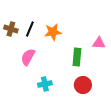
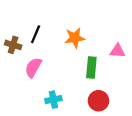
brown cross: (11, 29) -> (13, 45), moved
orange star: (53, 32) -> (75, 38), moved

